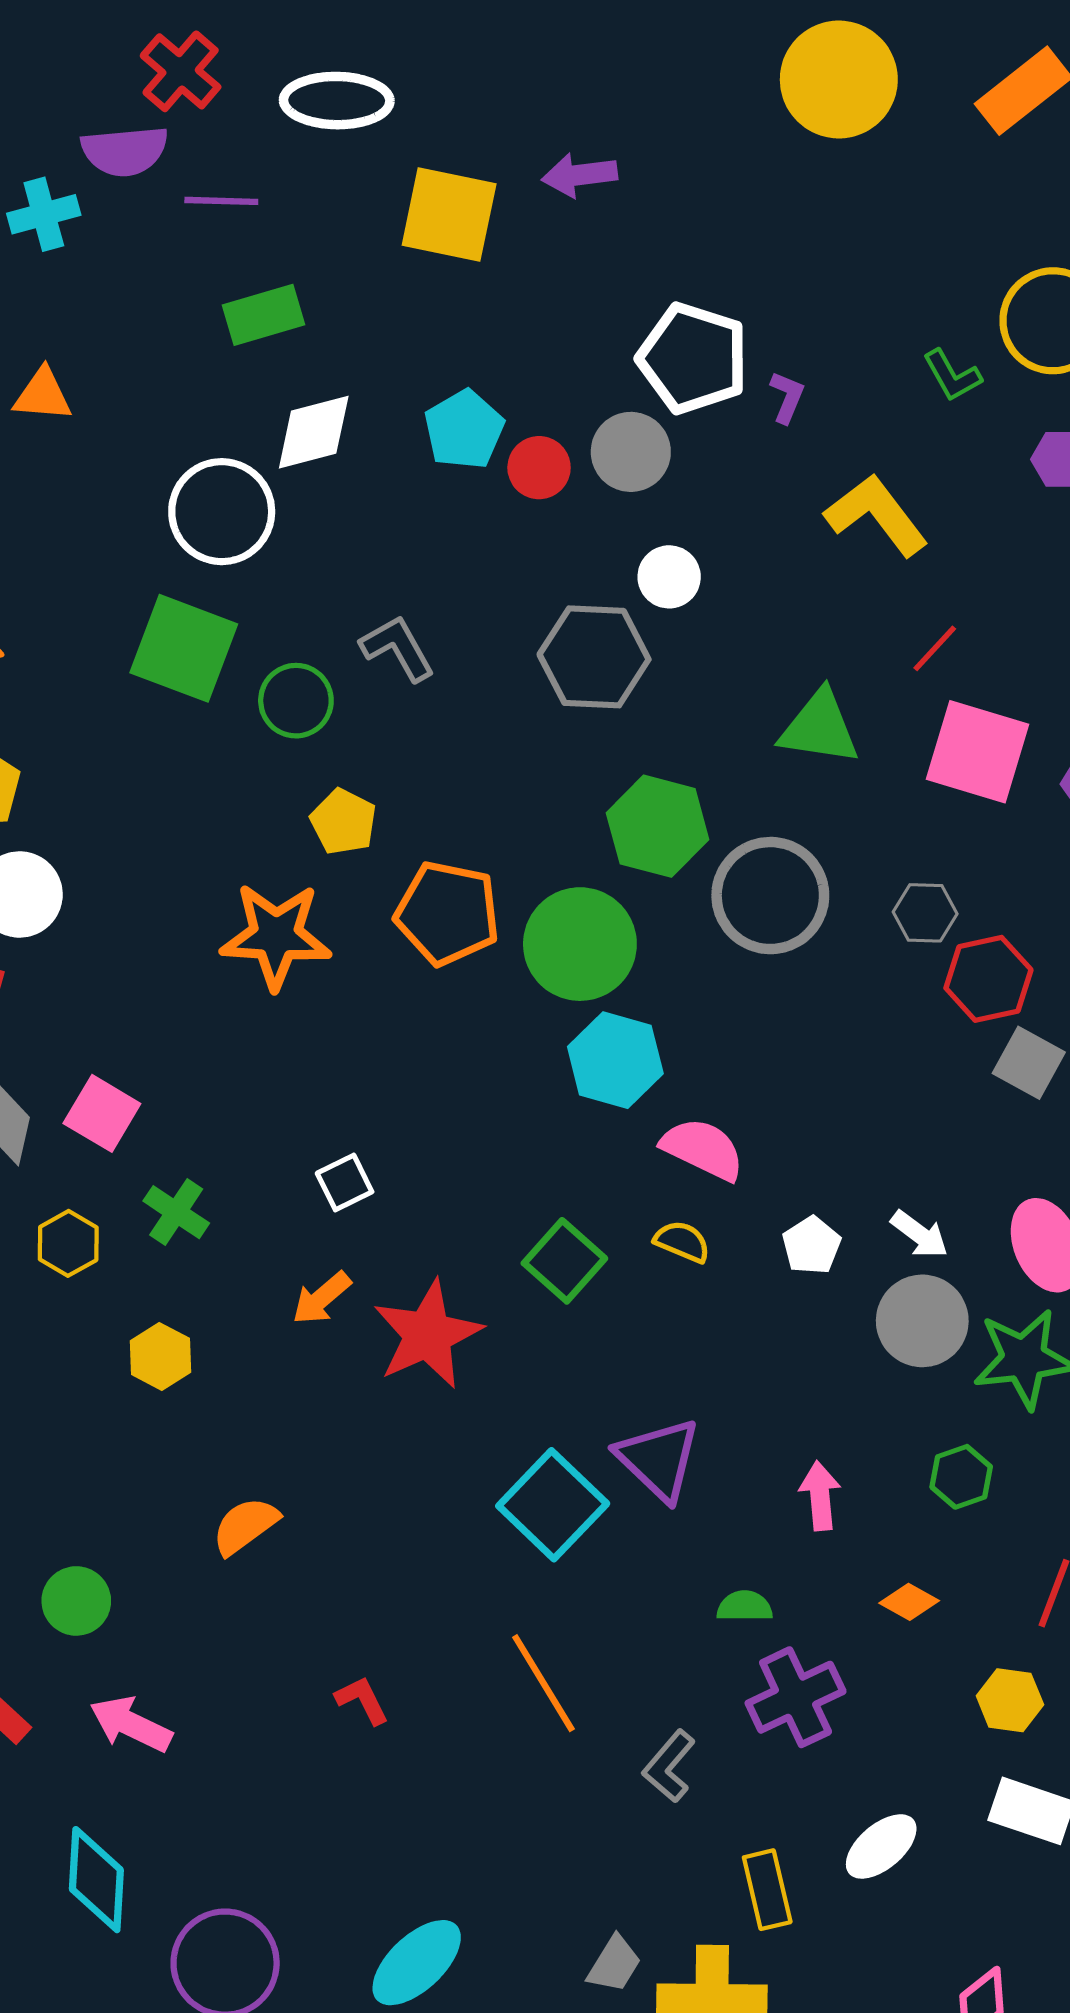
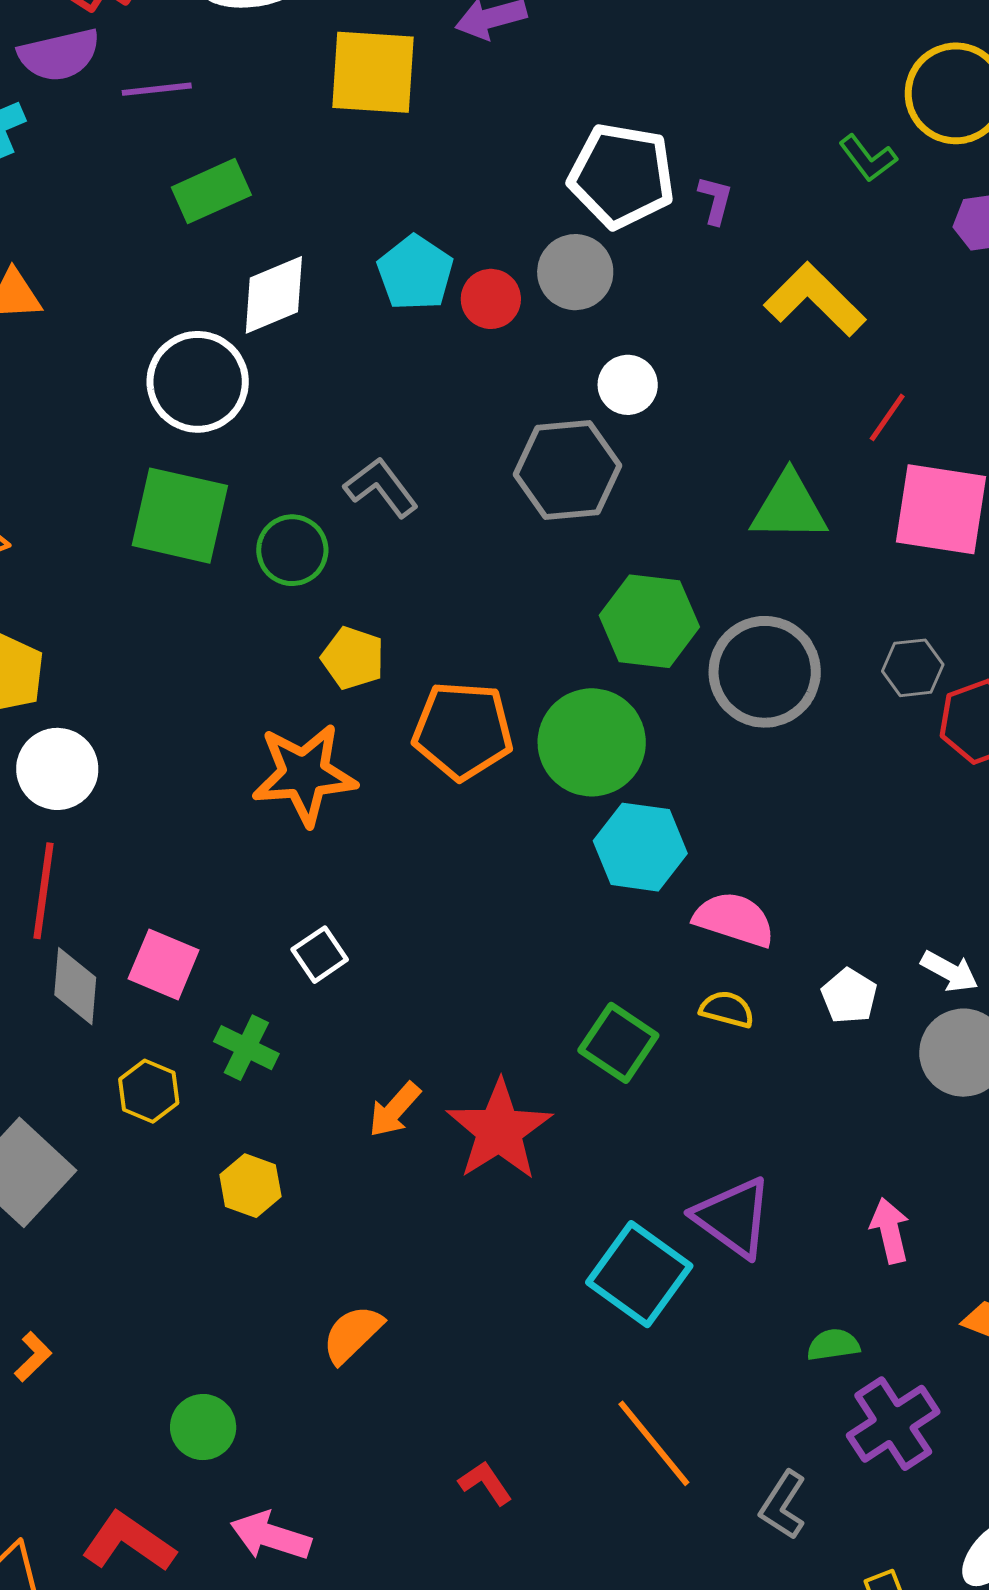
white square: (345, 1182) -> (320, 955), moved

